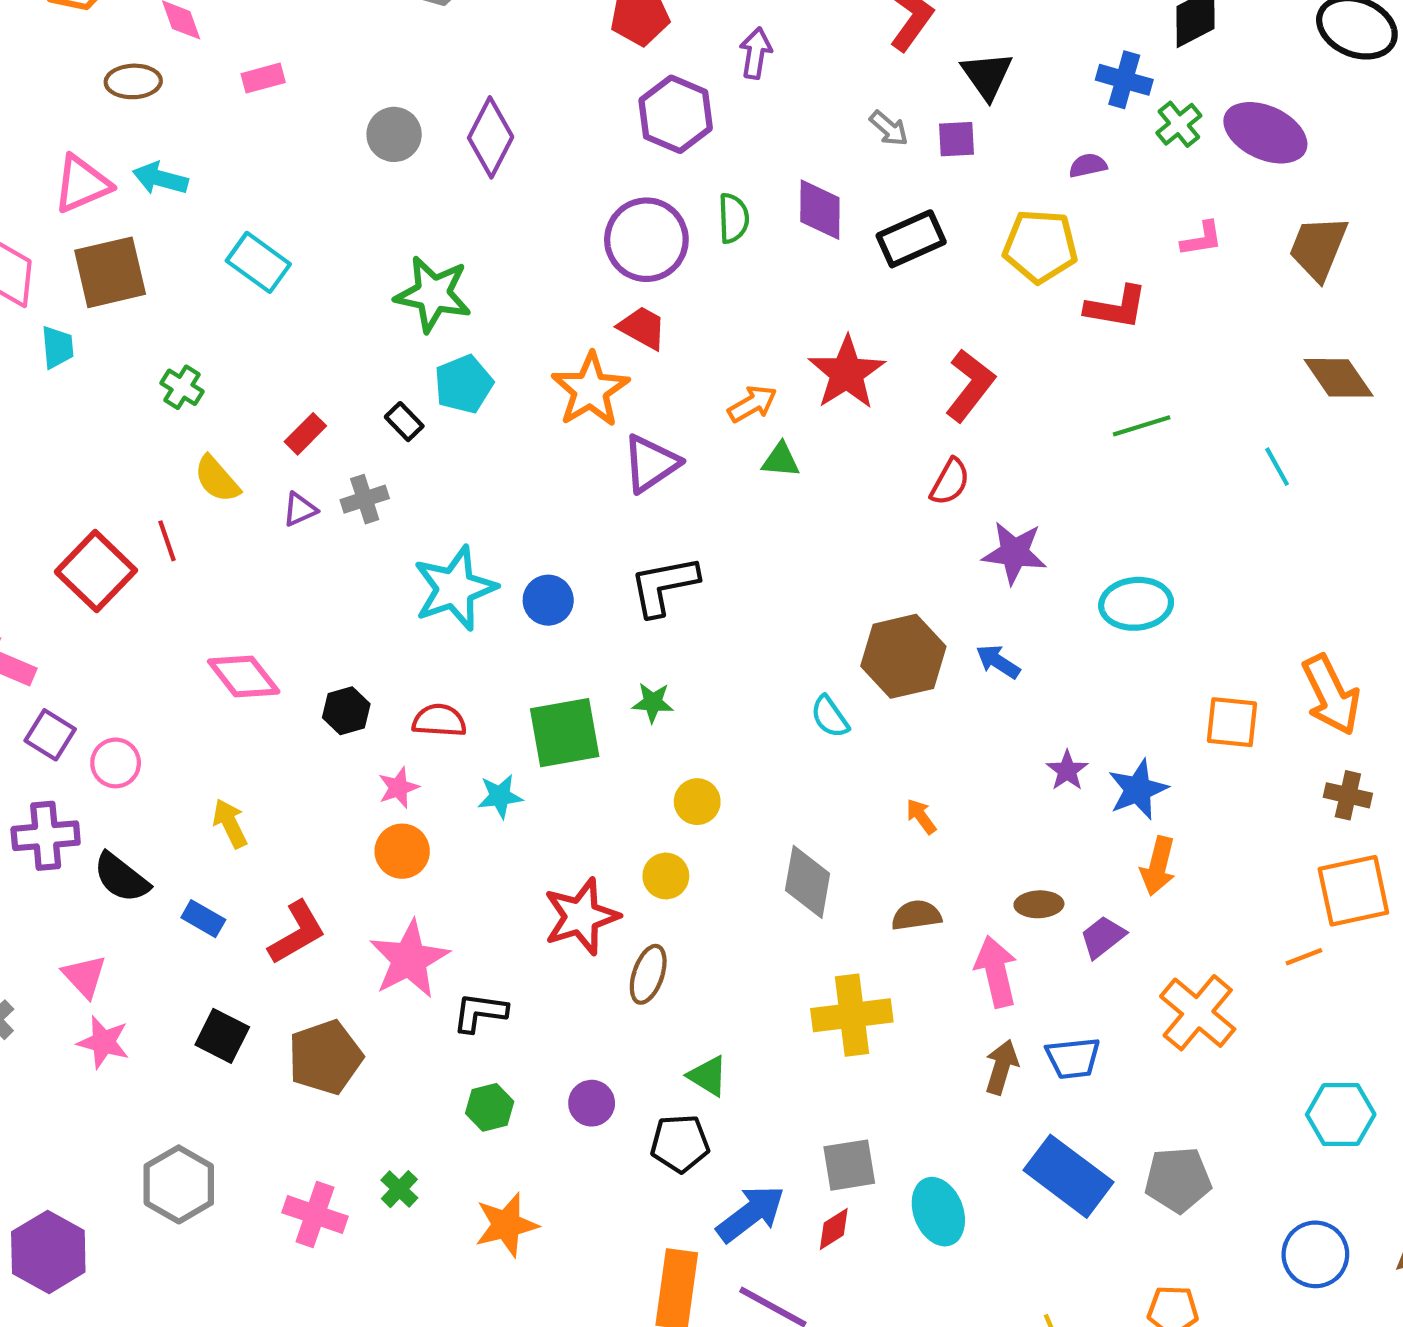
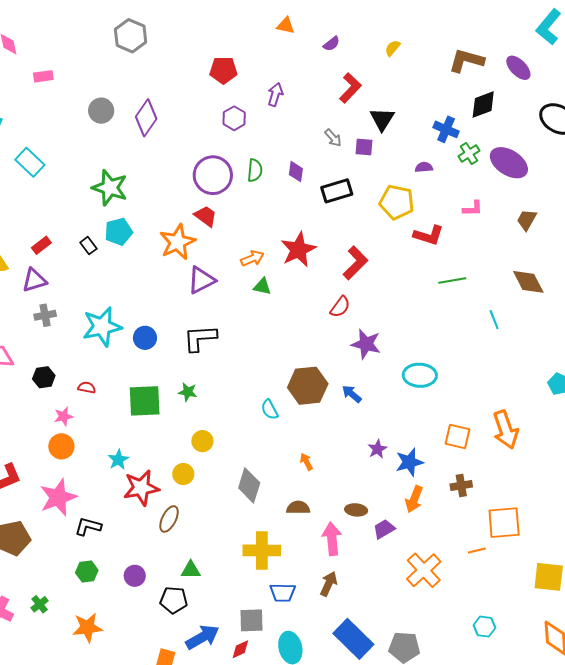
purple hexagon: (676, 114) -> (234, 118), size x0.7
purple diamond: (820, 210) -> (296, 172), size x0.7
brown trapezoid: (1318, 248) -> (527, 220), size x0.7
green line: (1142, 426) -> (452, 280), moved
gray cross: (365, 499) -> (45, 315), moved
purple triangle: (300, 509) -> (34, 280), size x1.5
red semicircle: (439, 721) -> (87, 388), size x0.7
brown cross: (1348, 795) -> (461, 485), moved, turned -30
cyan star: (500, 796) -> (118, 460), moved, turned -30
blue trapezoid: (1073, 1058) -> (283, 593), moved
green triangle: (708, 1076) -> (191, 570), turned -40
cyan hexagon: (1341, 1115) -> (484, 627), size x0.7

